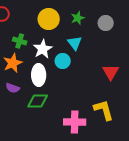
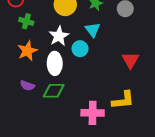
green cross: (20, 41) -> (26, 21), moved
purple semicircle: (13, 88) -> (27, 85), moved
yellow L-shape: (104, 110) -> (123, 100), turned 100

